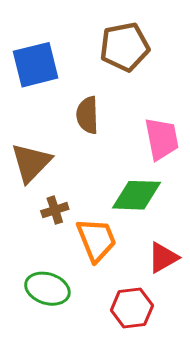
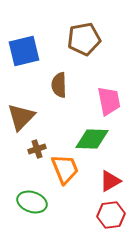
red hexagon: (132, 308) -> (111, 215), moved

